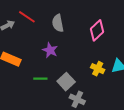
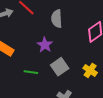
gray square: (66, 82) -> (60, 67), moved

